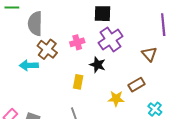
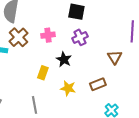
purple cross: (110, 39) -> (80, 37), size x0.7
yellow star: (116, 99) -> (68, 88), moved

